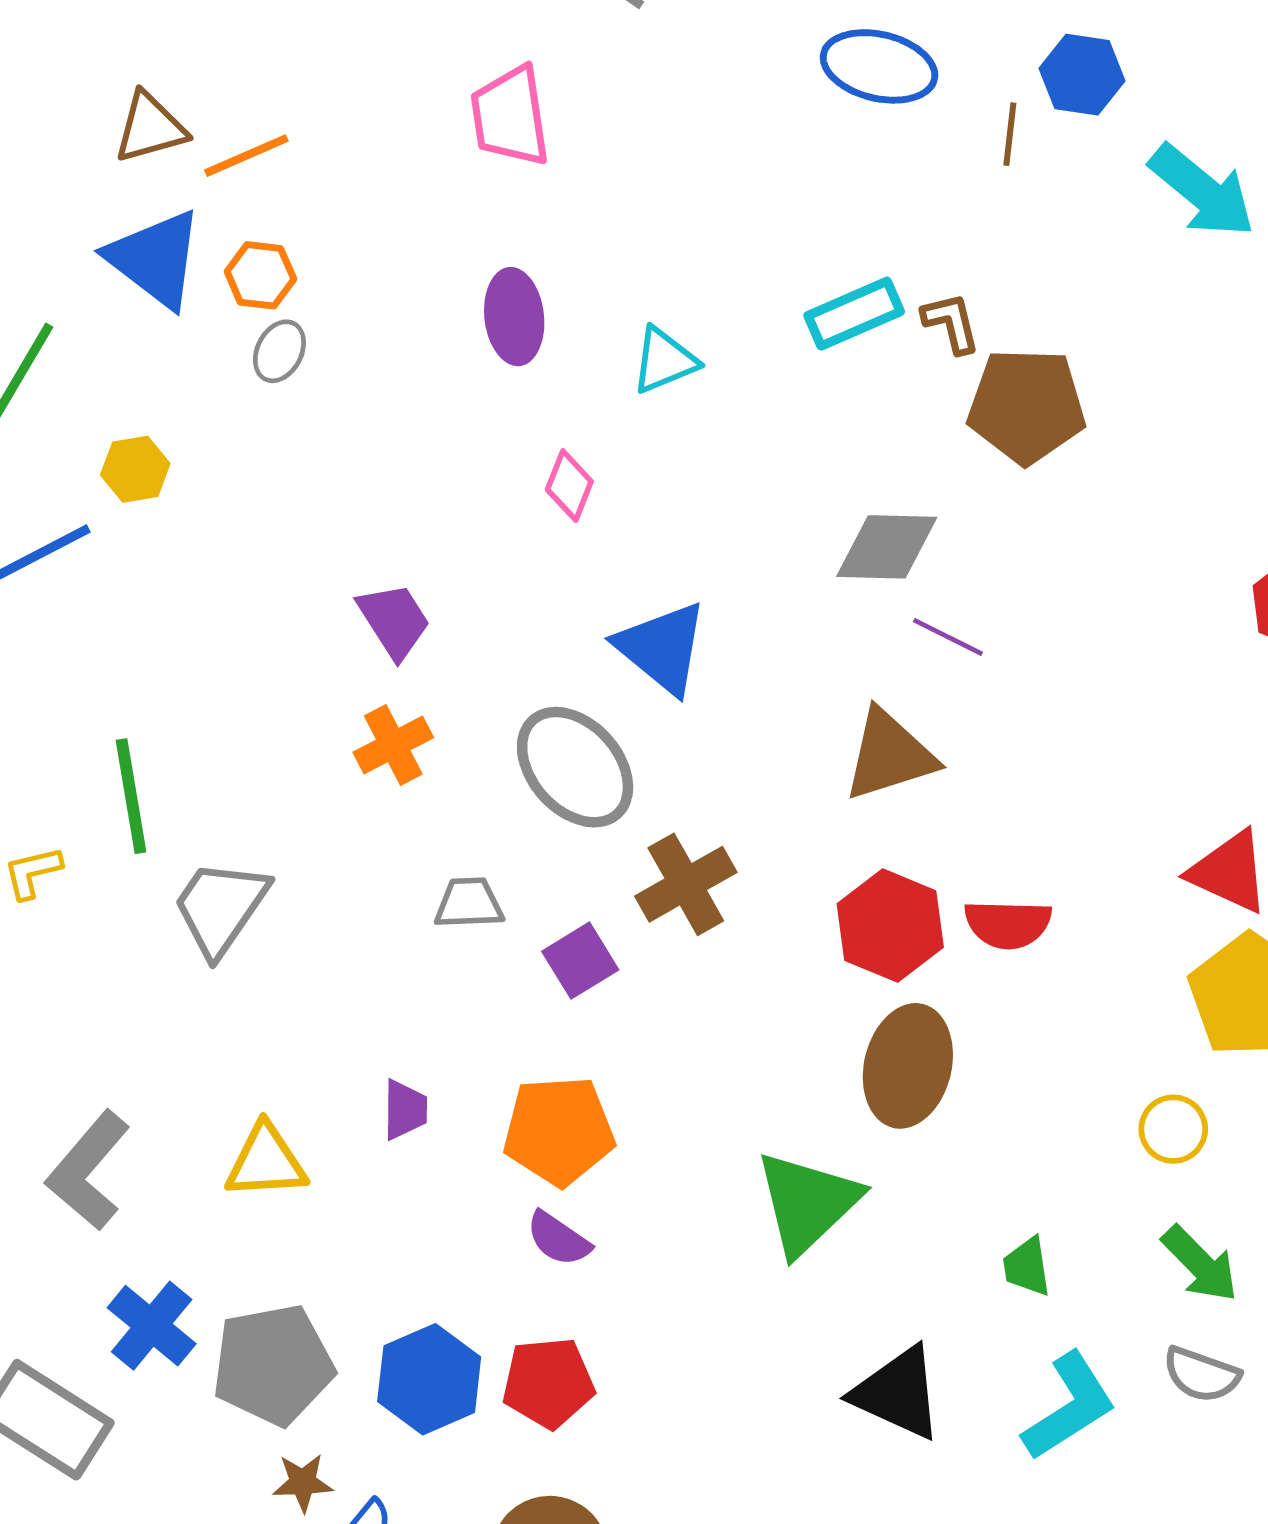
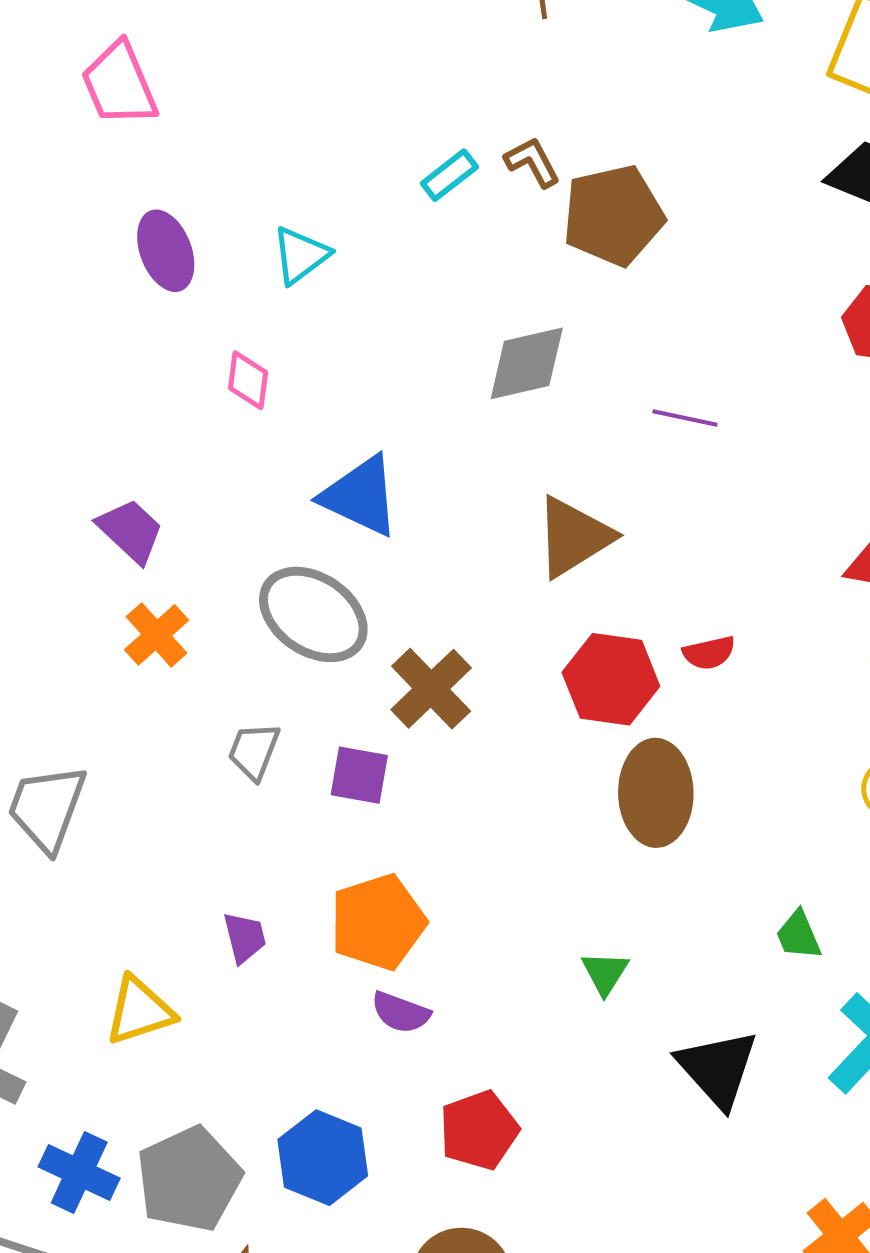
cyan rectangle: (854, 314) -> (449, 175), size x0.7
purple line: (948, 637) -> (685, 418), moved
gray trapezoid: (469, 903) -> (254, 751), turned -52
red semicircle: (1008, 924) -> (709, 653), size x0.7
purple square: (580, 961) -> (359, 775), turned -34
green triangle: (807, 1203) -> (605, 973), moved, size x0.5
red pentagon: (548, 1383) -> (479, 1130), moved
black triangle: (898, 1393) -> (718, 1069), turned 38

